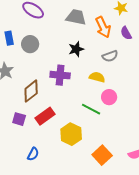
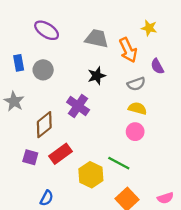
purple semicircle: (126, 33) -> (157, 66), moved
purple cross: (60, 75) -> (78, 106), turned 30
yellow semicircle: (97, 77) -> (137, 108), moved
green line: (91, 109) -> (119, 163), moved

